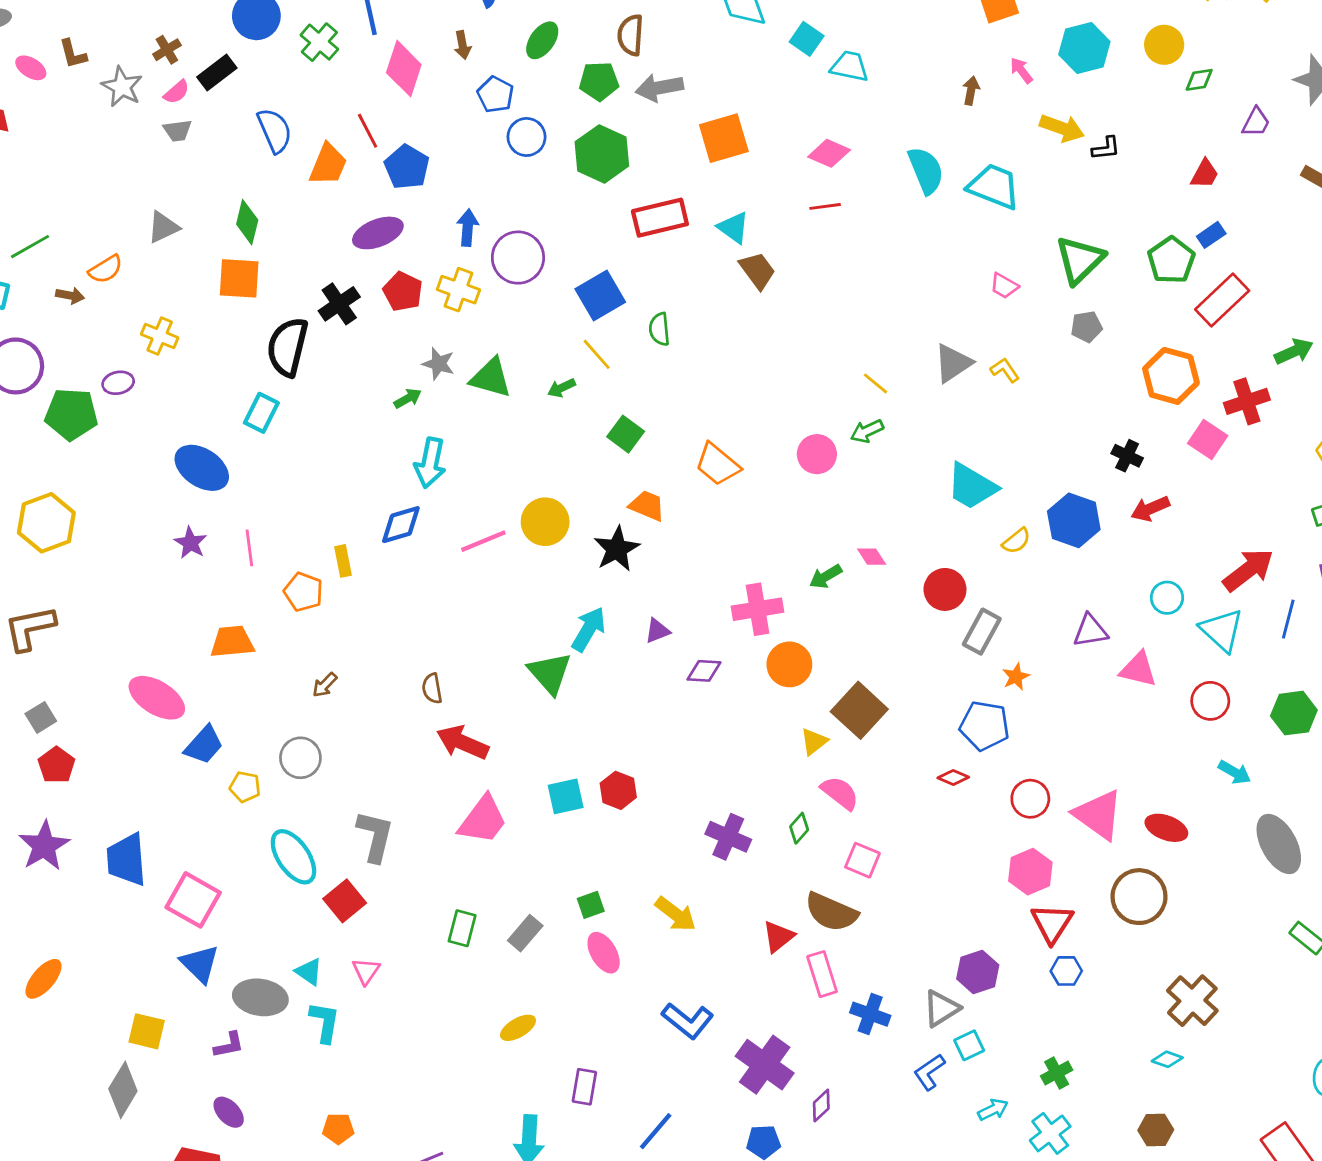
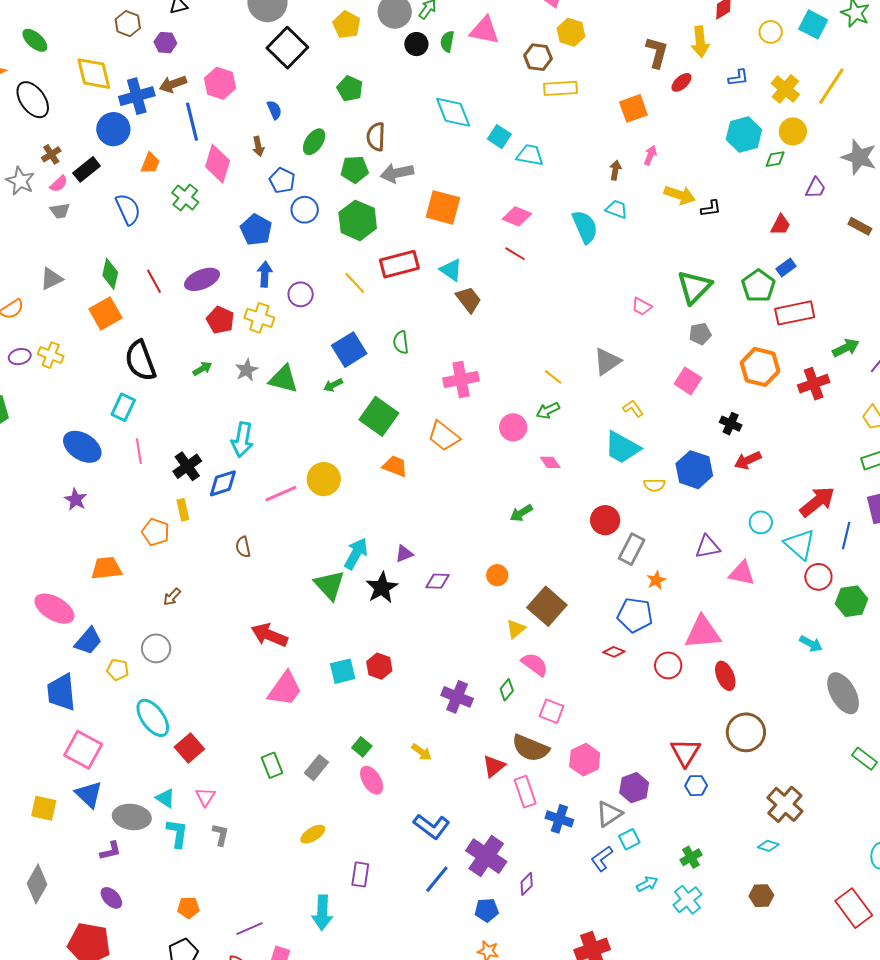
green cross: (319, 42) -> (185, 197), moved
yellow circle: (1164, 45) -> (793, 131), moved
cyan hexagon: (1084, 48) -> (744, 134), moved
pink arrow: (1021, 70) -> (650, 155), turned 60
red line: (368, 131) -> (154, 281), moved
orange square: (724, 138) -> (443, 207), turned 33
orange trapezoid: (328, 164) -> (150, 163), moved, size x0.7
blue pentagon: (407, 167) -> (256, 230), moved
cyan trapezoid: (994, 186) -> (617, 209), moved, size x0.6
red line: (825, 206) -> (515, 254), turned 40
purple circle: (518, 258) -> (301, 294), size x0.7
orange square: (239, 278) -> (105, 313), turned -32
blue square: (600, 296) -> (349, 350), moved
red rectangle: (1222, 300) -> (795, 313), turned 33
black cross: (339, 304) -> (187, 466), moved
black semicircle: (287, 347) -> (140, 361), turned -33
yellow line: (597, 354) -> (355, 283), moved
gray star: (439, 364) -> (247, 370), turned 30
yellow L-shape: (1005, 370) -> (633, 409), moved
purple ellipse: (118, 383) -> (20, 357), moved
green arrow: (408, 398) -> (202, 369), moved
green square: (626, 434) -> (379, 416), size x1.5
pink square: (1208, 439) -> (688, 381), moved
yellow semicircle: (1016, 541) -> (654, 485), turned 40
pink line: (249, 548) -> (139, 451), moved
black star: (617, 549) -> (382, 588), moved
pink diamond: (872, 557) -> (550, 462), moved
pink cross: (758, 609) -> (461, 379), moved
orange circle: (789, 664) -> (497, 575), size x0.7
brown semicircle: (432, 689) -> (243, 547), moved
red circle: (1210, 701) -> (818, 577), moved
pink triangle: (1098, 815) -> (703, 633), moved, turned -39
red ellipse: (1166, 828) -> (725, 676), moved, turned 48
gray L-shape: (375, 836) -> (221, 835), moved, size x0.6
blue trapezoid: (126, 860) -> (61, 692), moved
pink hexagon: (1030, 872) -> (585, 760), moved
green square: (591, 905) -> (362, 747), turned -30
yellow arrow: (676, 914) -> (421, 752), size x0.7
green rectangle: (462, 928) -> (272, 765), turned -35
yellow square: (147, 1031) -> (44, 808), moved
blue line: (656, 1131) -> (437, 879), moved

